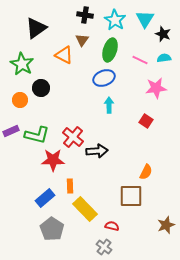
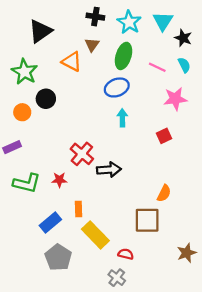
cyan semicircle: (164, 58) -> (184, 65), turned 72
red square: (146, 121) -> (164, 136), turned 32
green L-shape: (37, 135) -> (27, 183), moved
red star: (53, 160) -> (59, 180), size x0.6

